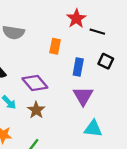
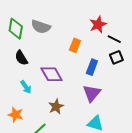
black square: (106, 61) -> (116, 57), moved, turned 32
brown star: (36, 110) -> (56, 107), moved

